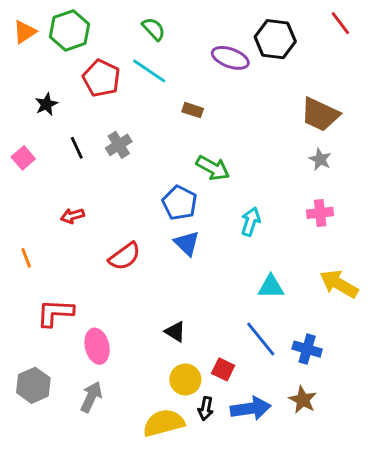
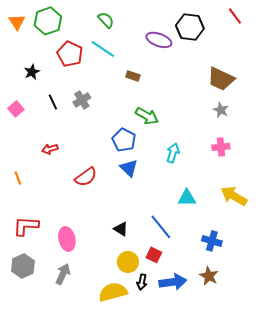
orange triangle: (25, 32) -> (17, 22), turned -30
red L-shape: (55, 313) -> (26, 226), moved
blue line: (261, 339) -> (161, 227), moved

